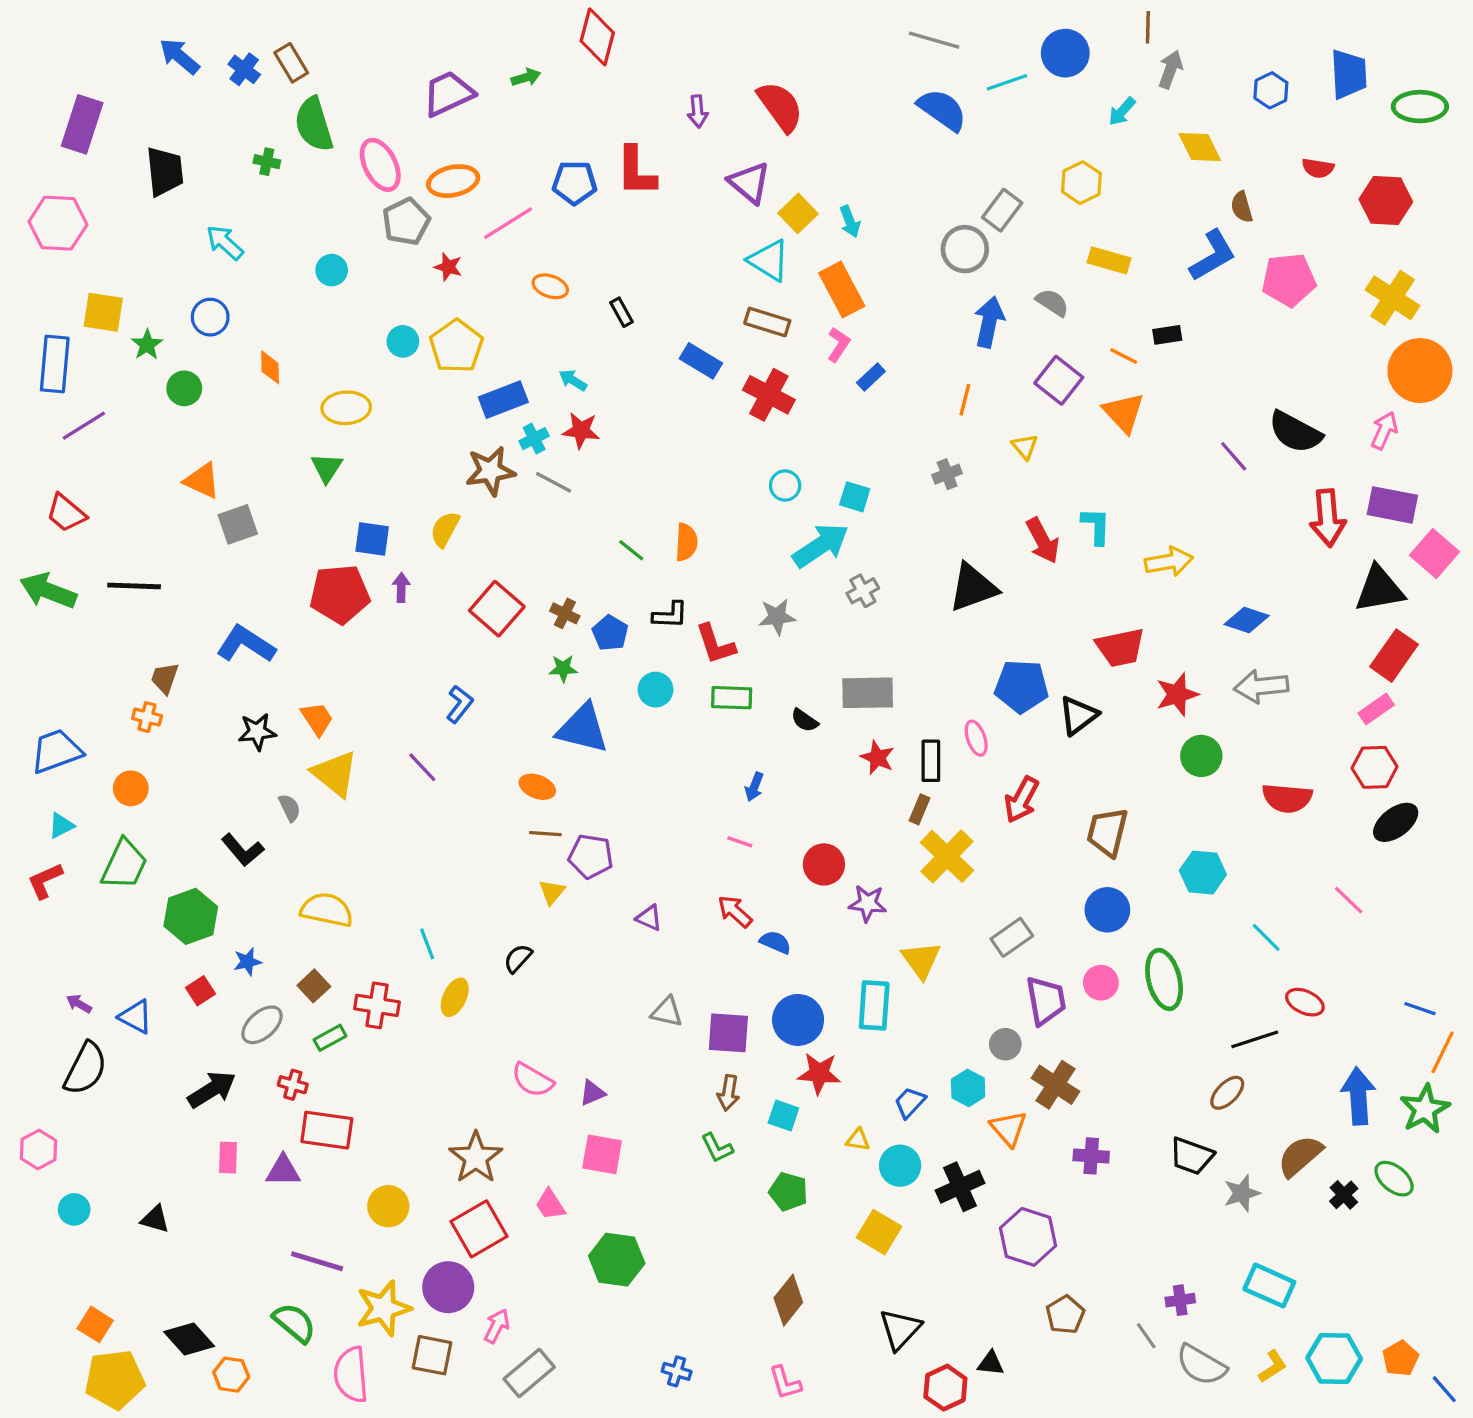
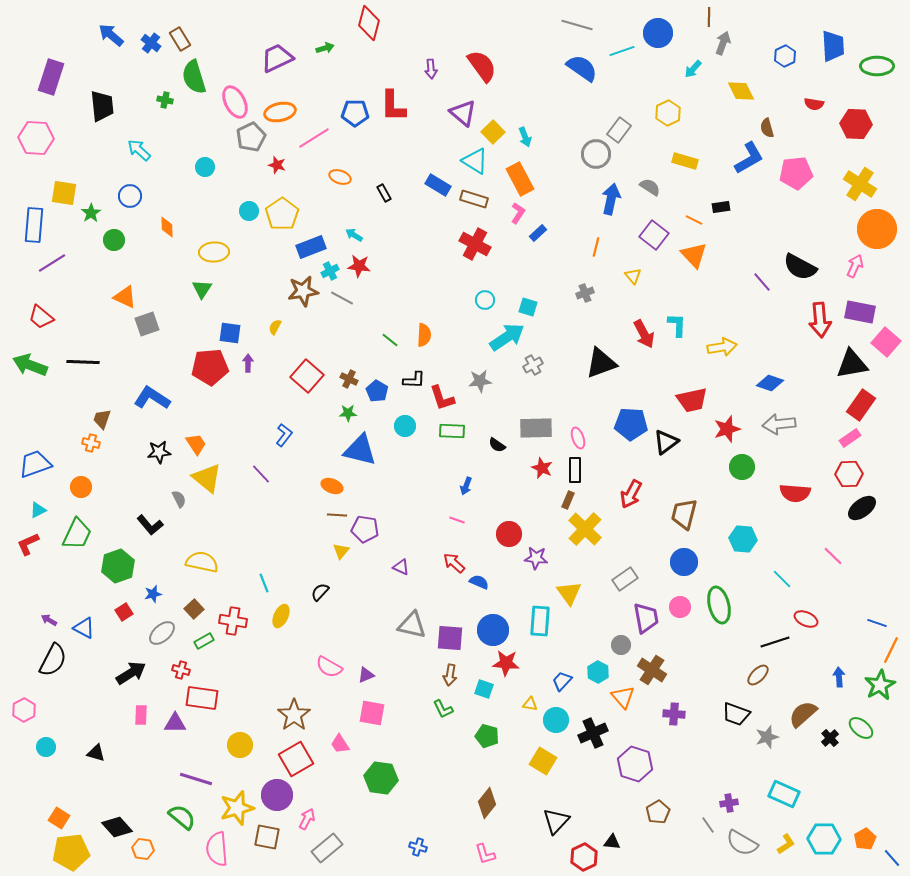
blue rectangle: (701, 361) -> (438, 185), moved
yellow semicircle: (445, 529) -> (275, 327), size x0.7
pink ellipse: (976, 738) -> (578, 438), moved
gray triangle: (667, 1012) -> (412, 625), size x1.4
blue arrow: (1358, 1096) -> (839, 677), size x0.6

